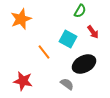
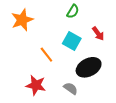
green semicircle: (80, 11) -> (73, 11), moved
red star: (23, 81) -> (36, 85), moved

